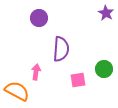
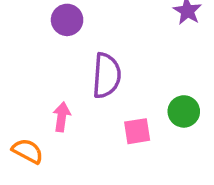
orange semicircle: (17, 91) -> (28, 151), size x0.7

